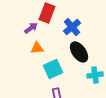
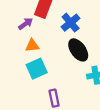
cyan square: (53, 69) -> (37, 69), moved

